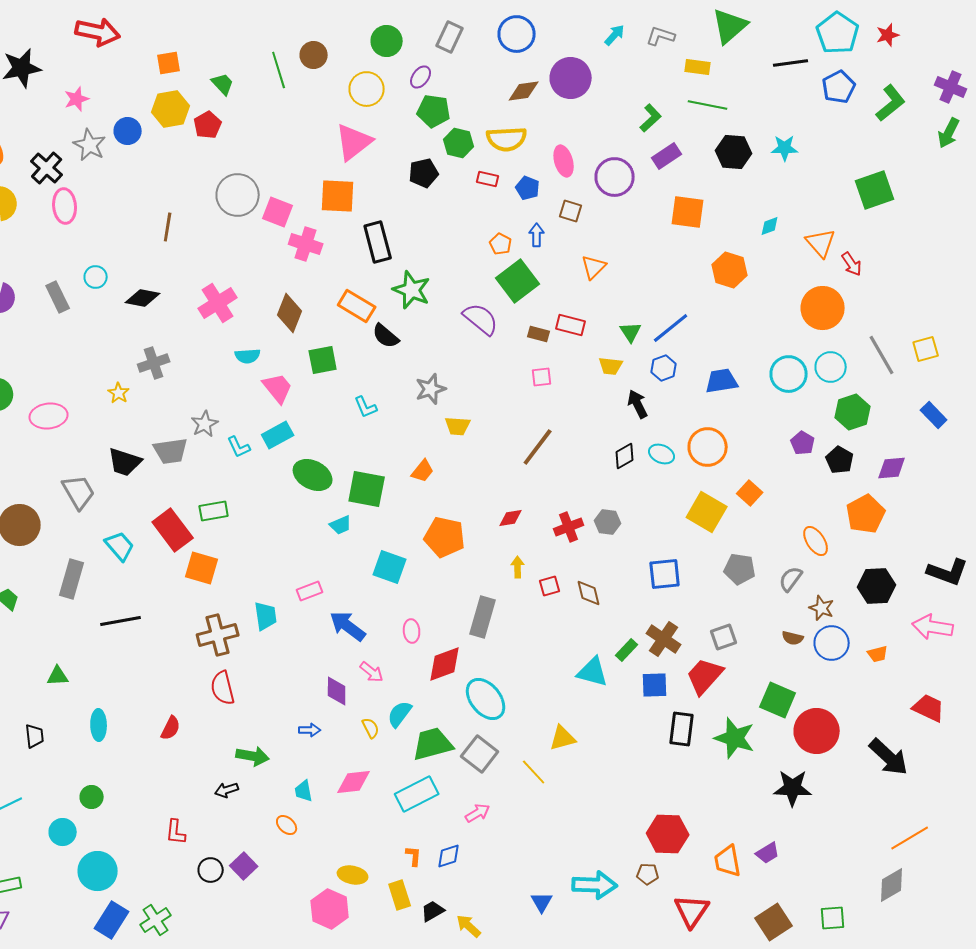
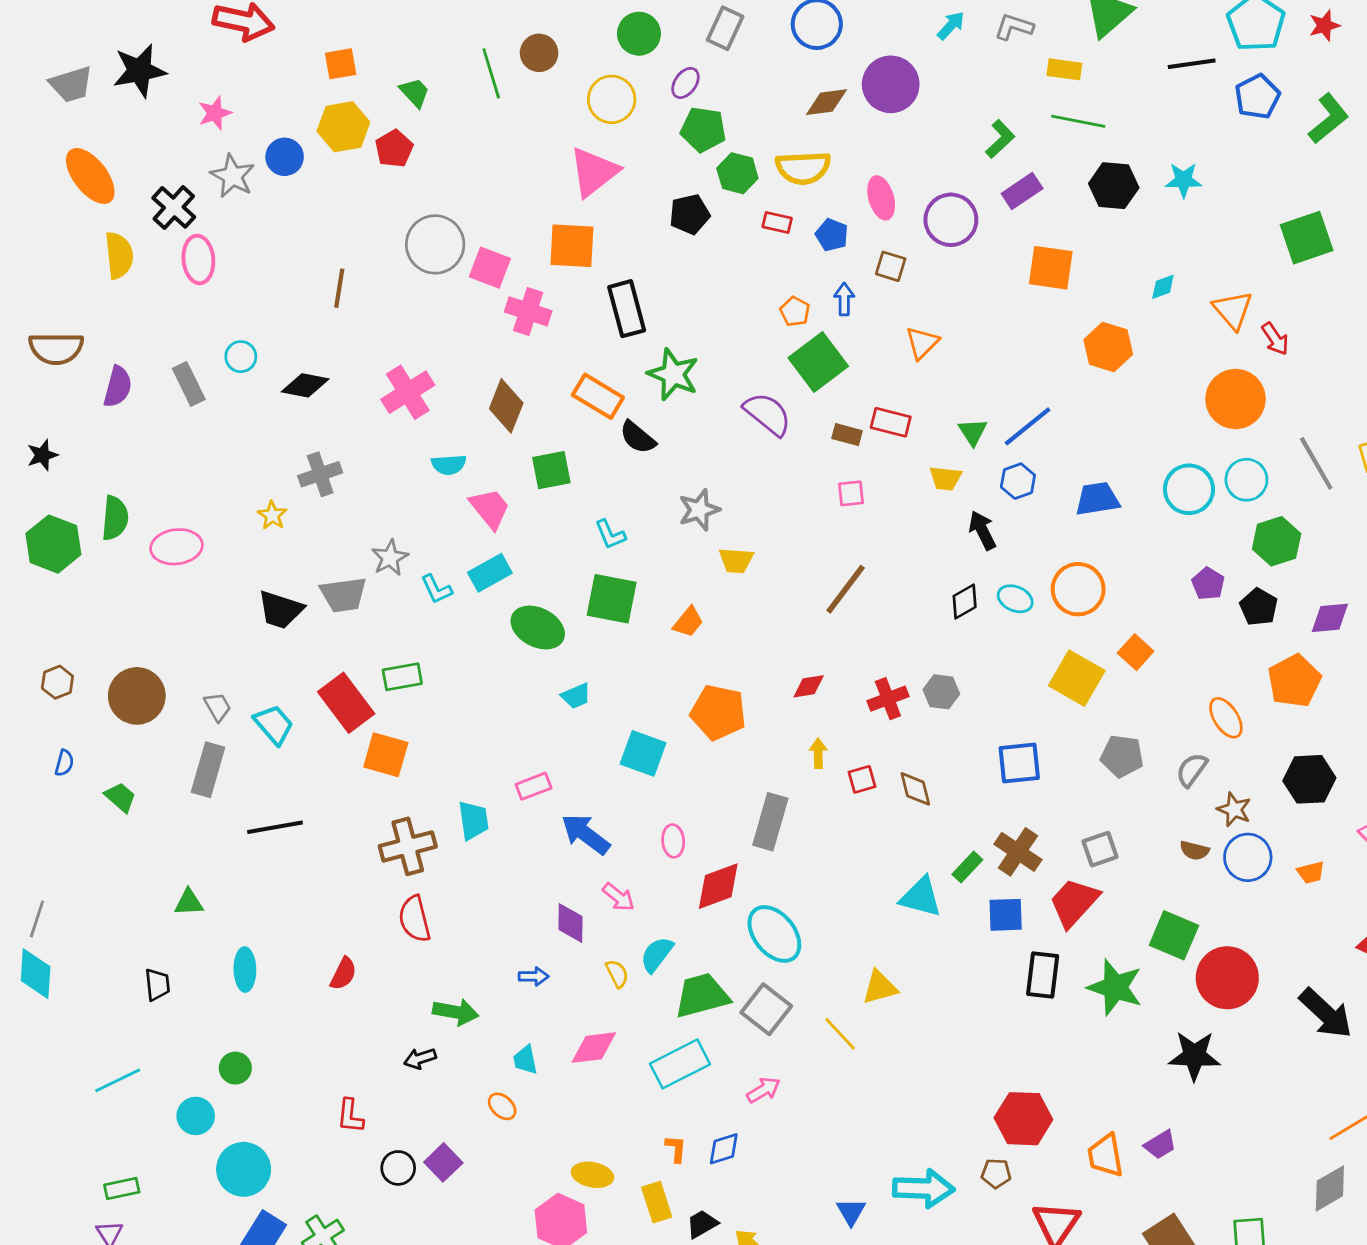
green square: (367, 489) -> (612, 599), moved
gray trapezoid: (79, 492) -> (218, 707), moved, size x0.6

